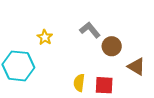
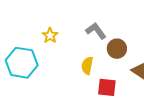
yellow semicircle: (79, 83) -> (87, 66), moved

